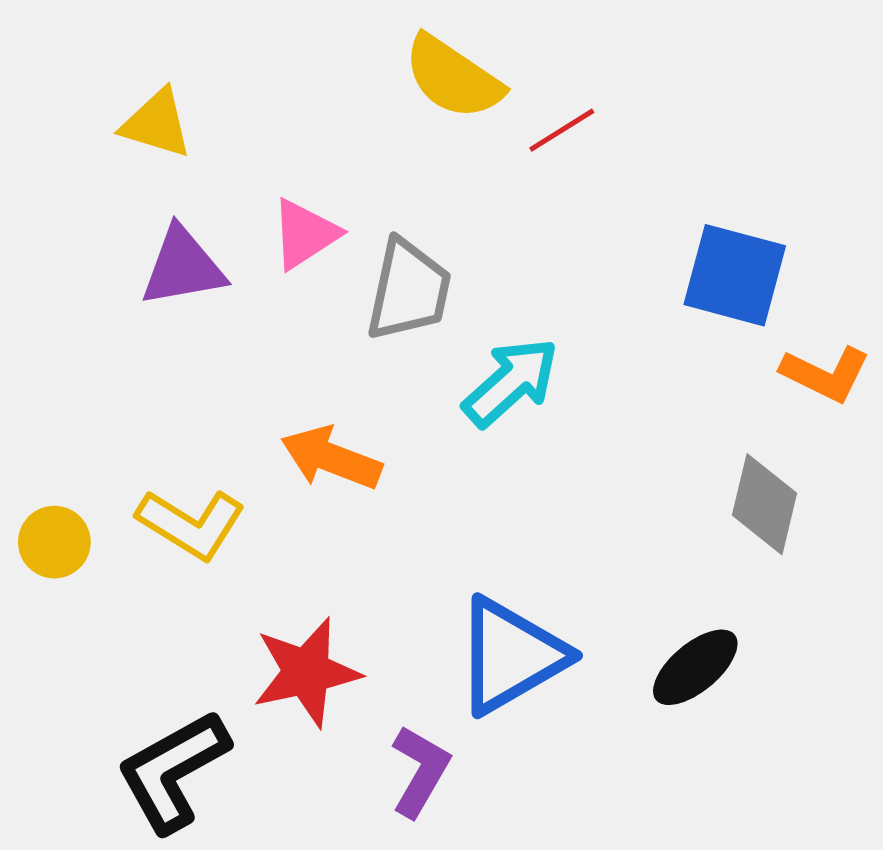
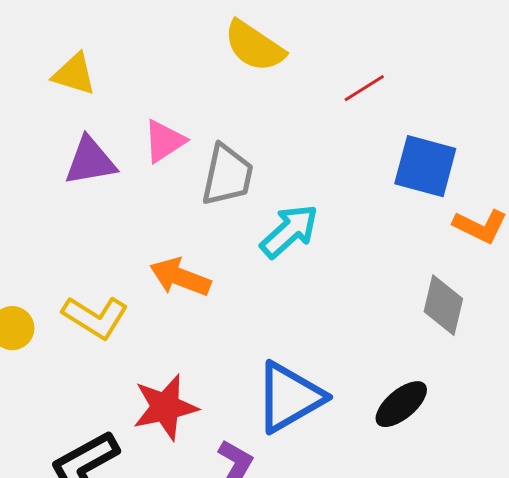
red line: (562, 130) -> (364, 88), moved

